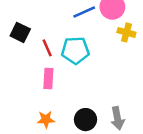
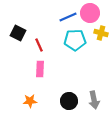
cyan pentagon: (75, 50) -> (75, 40), moved
orange star: (46, 120) -> (30, 101), moved

